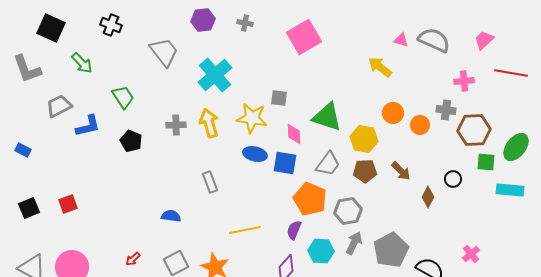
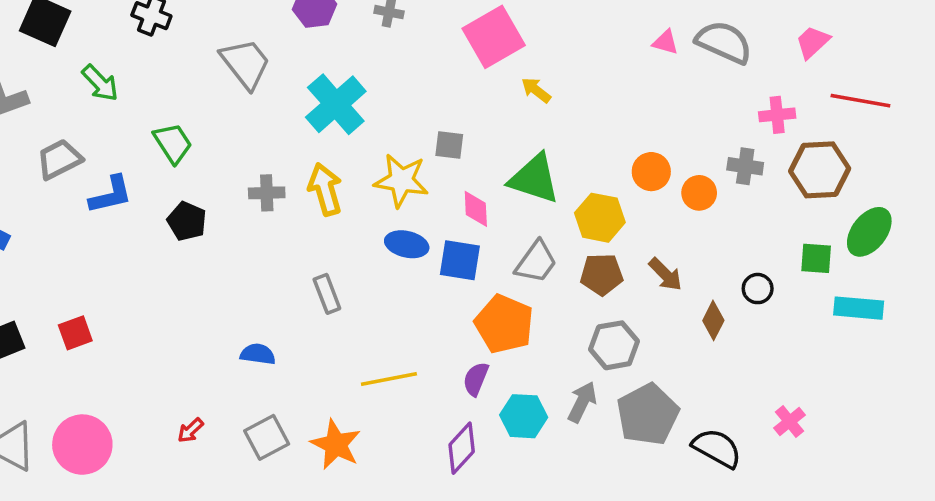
yellow arrow: (380, 67) -> (536, 90), moved, size x0.7
brown hexagon: (474, 130) -> (820, 170), moved
gray hexagon: (348, 211) -> (614, 345), moved

